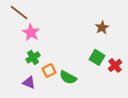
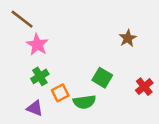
green square: (97, 57) -> (102, 78), moved
green semicircle: (68, 77) -> (84, 102), turned -36

